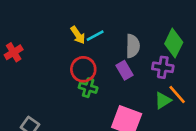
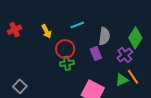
yellow arrow: (78, 35) -> (47, 31), moved
purple cross: (163, 67) -> (125, 55), turned 35
green cross: (88, 88) -> (67, 63), turned -32

